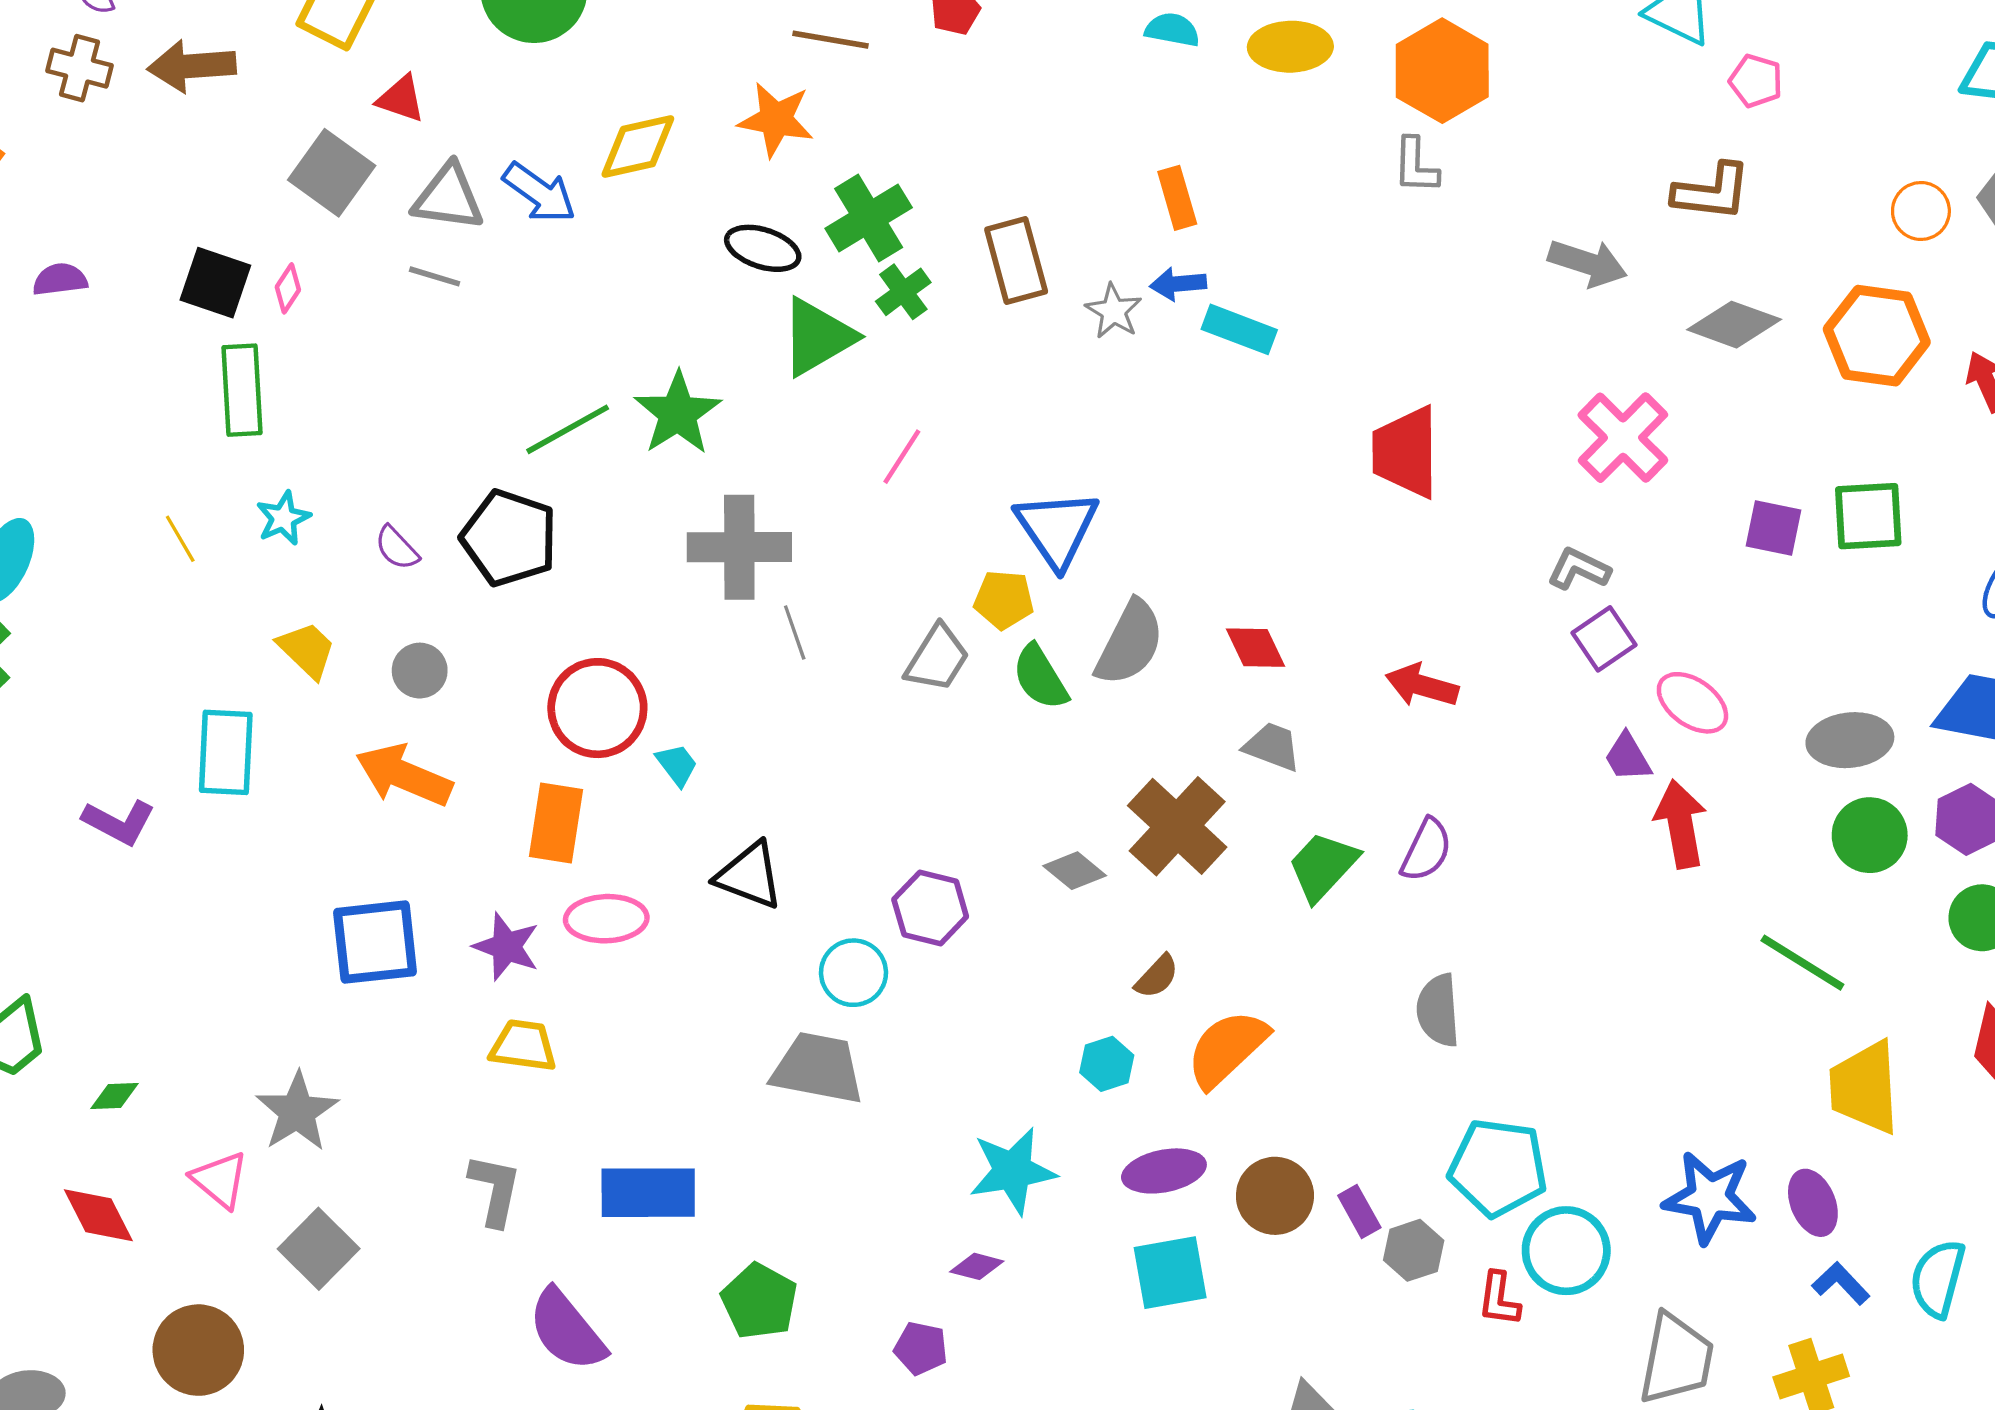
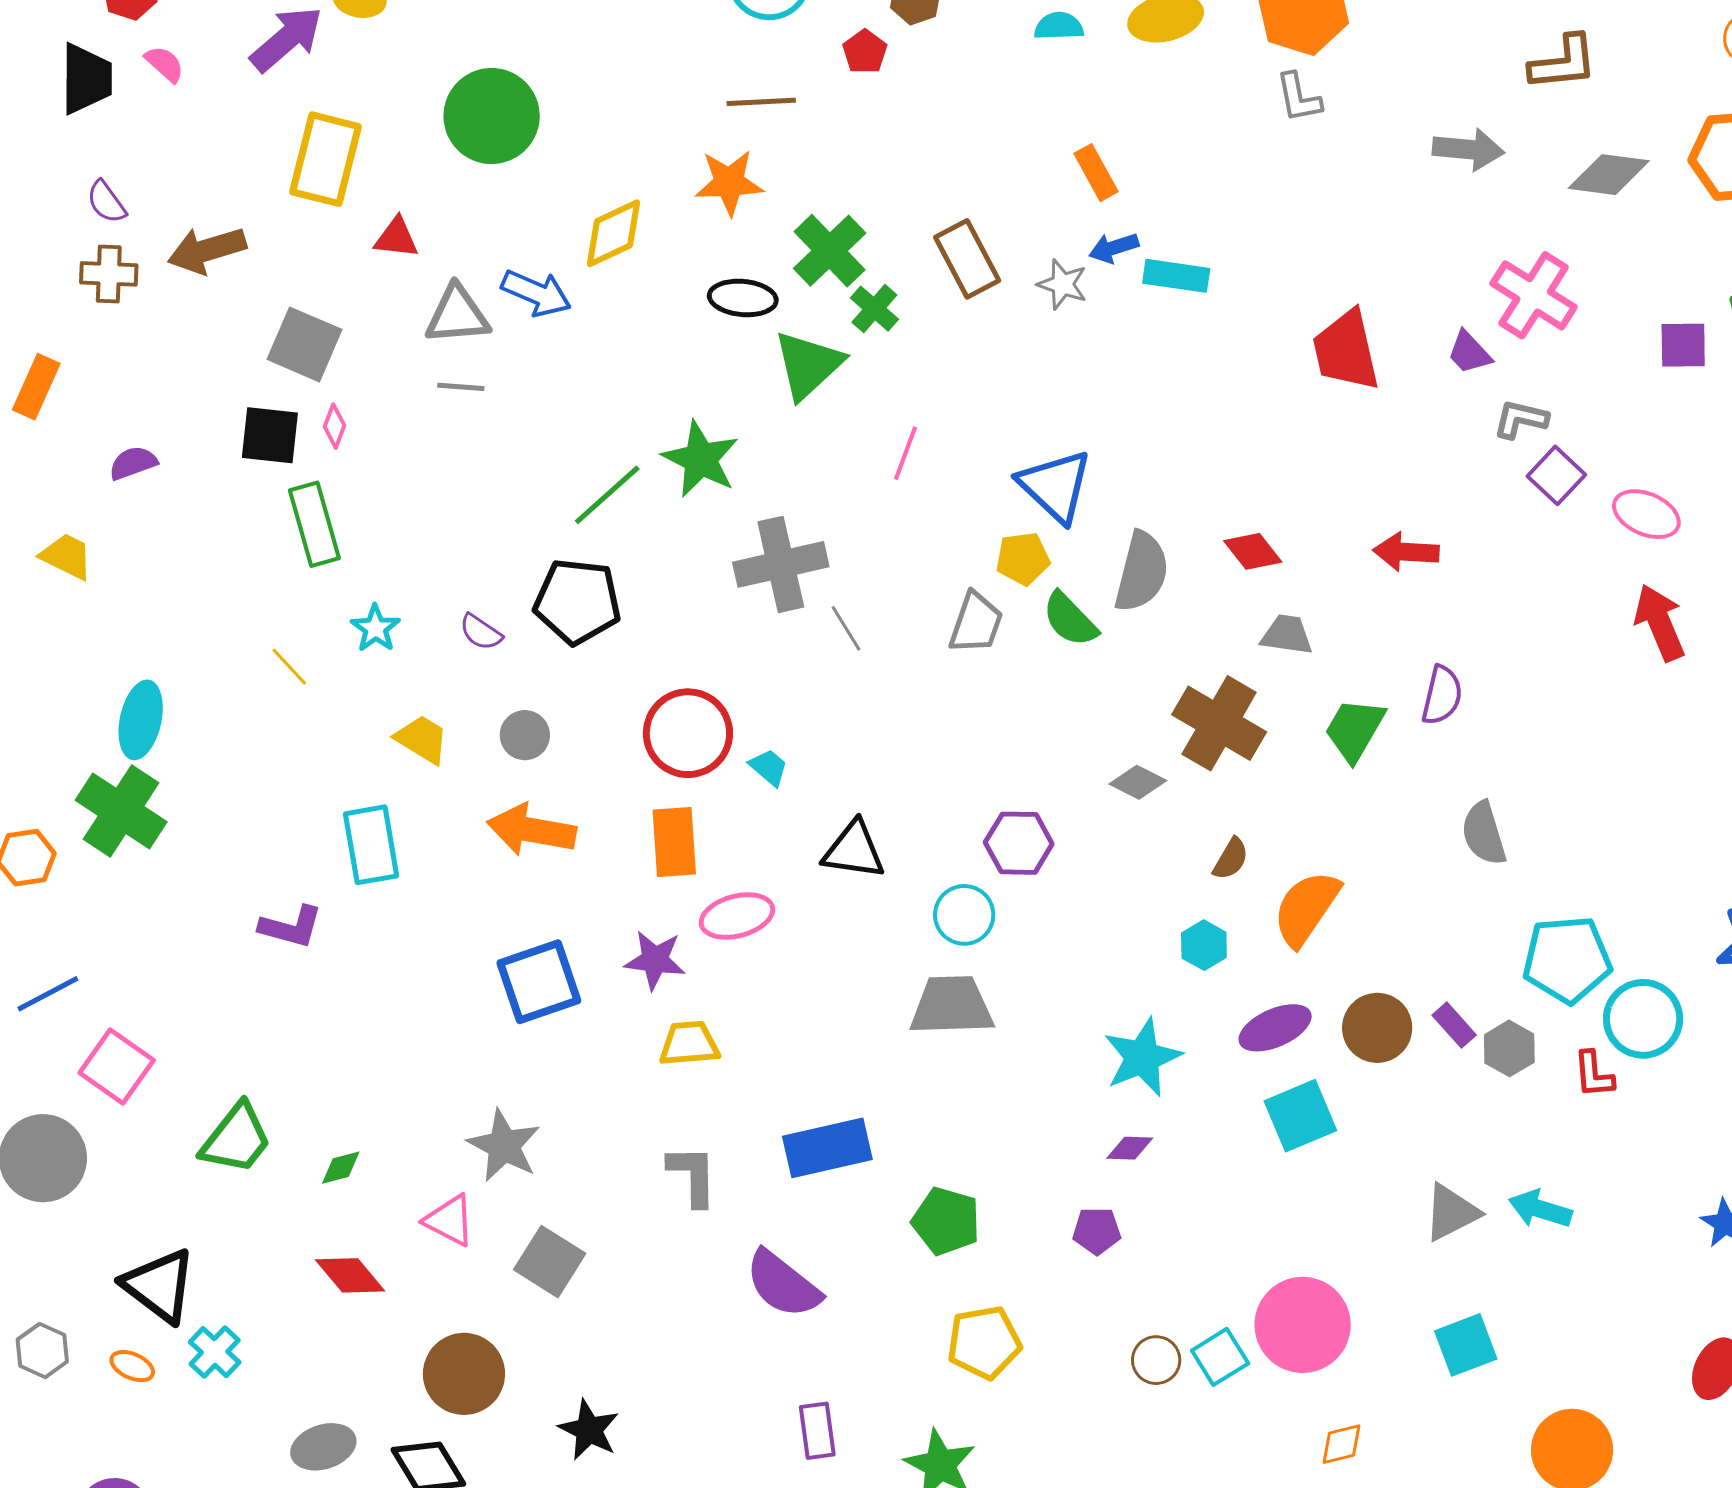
gray square: (332, 173) -> (305, 344), moved
purple trapezoid: (1628, 757) -> (1469, 353), moved

